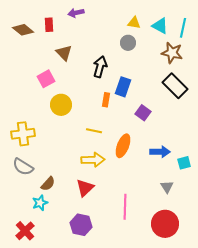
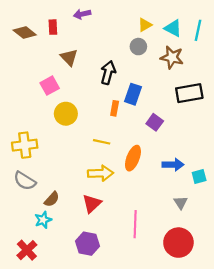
yellow triangle: (134, 23) -> (145, 25), turned -40
brown star: (172, 53) -> (172, 57), moved
black rectangle: (175, 86) -> (189, 93), turned -55

